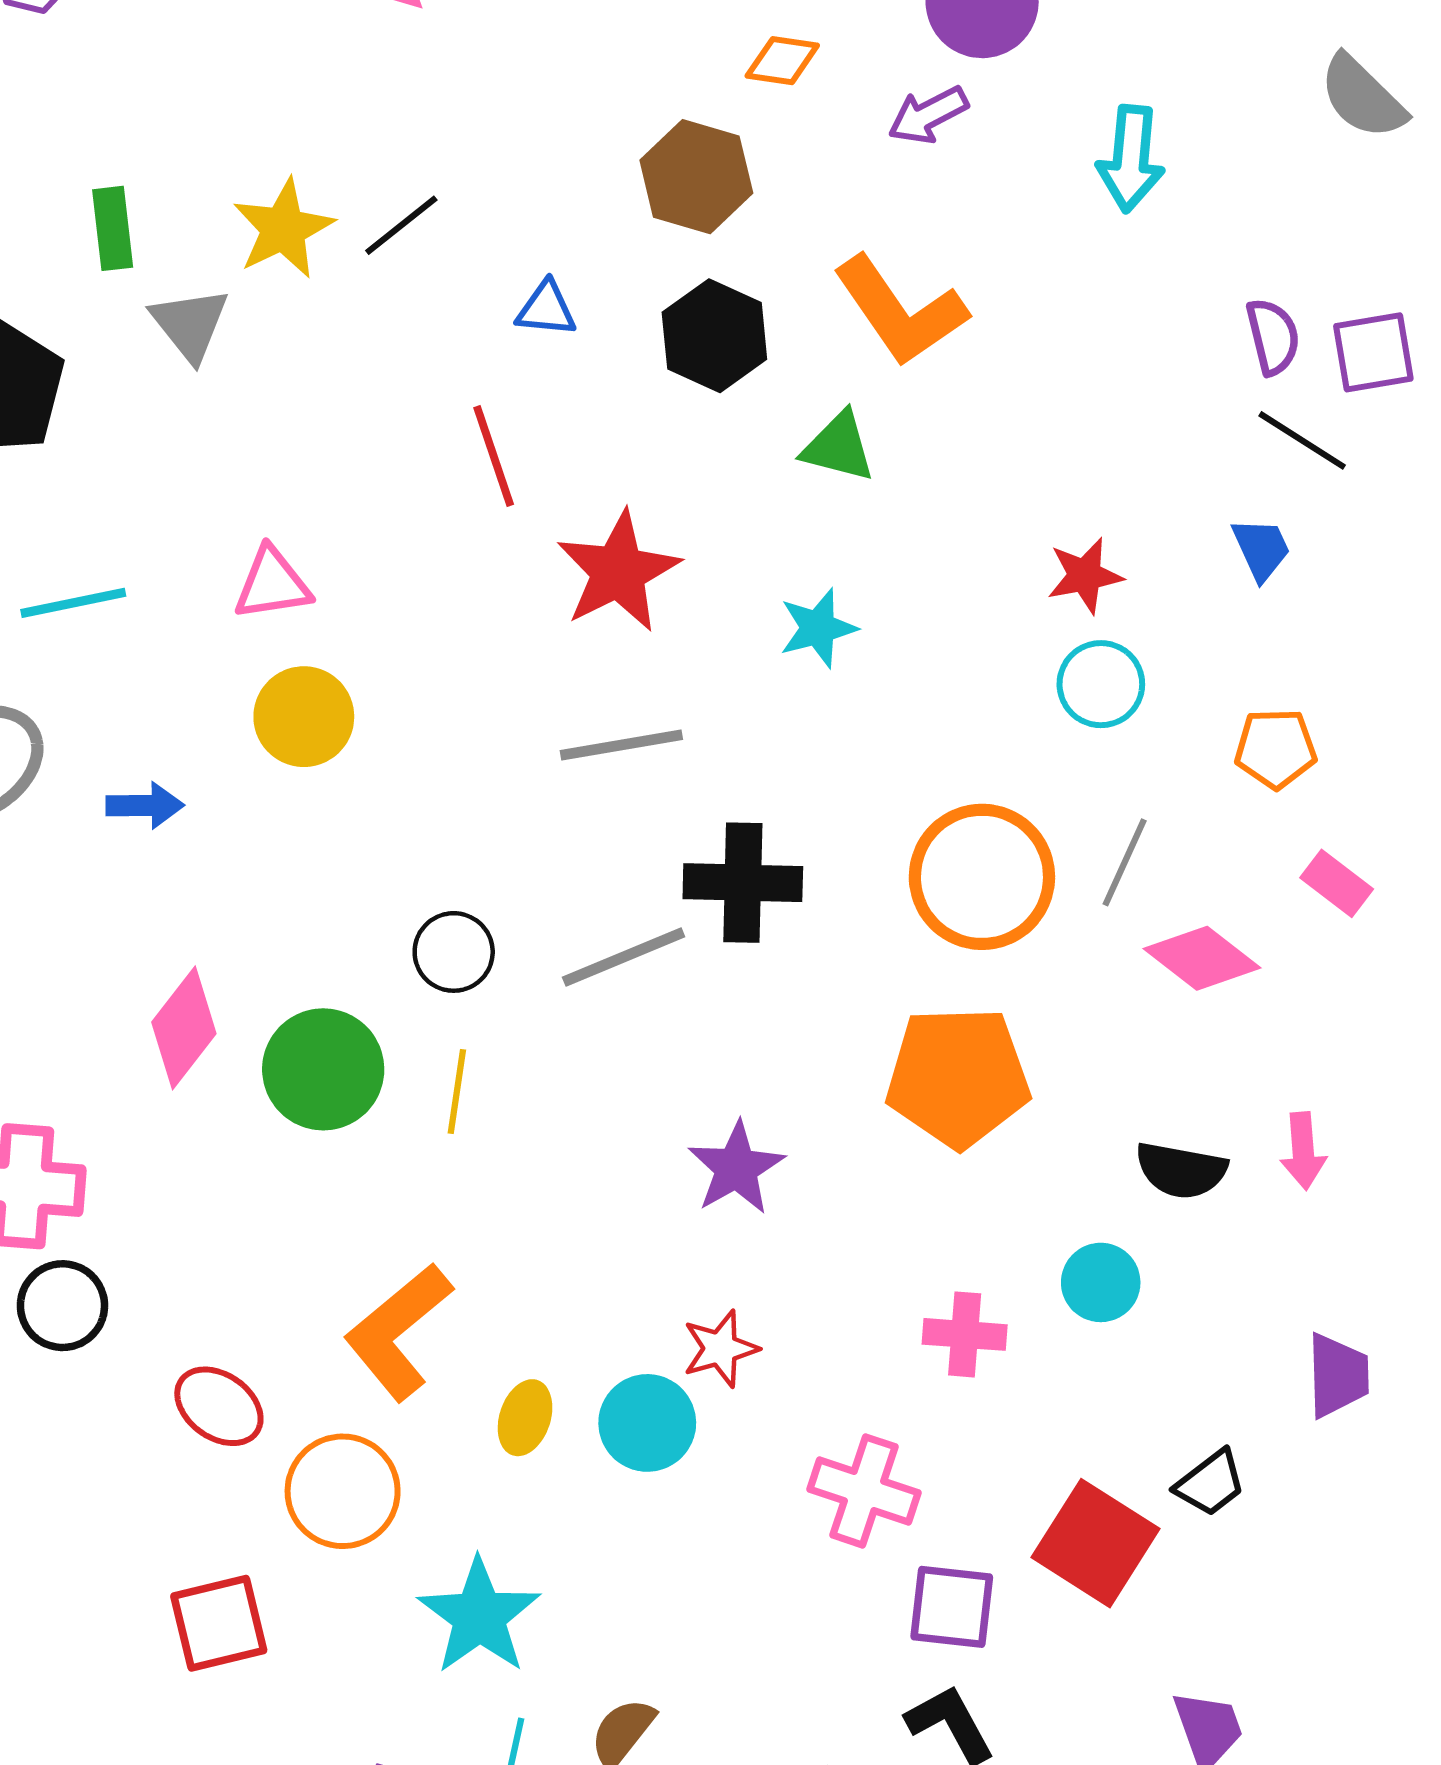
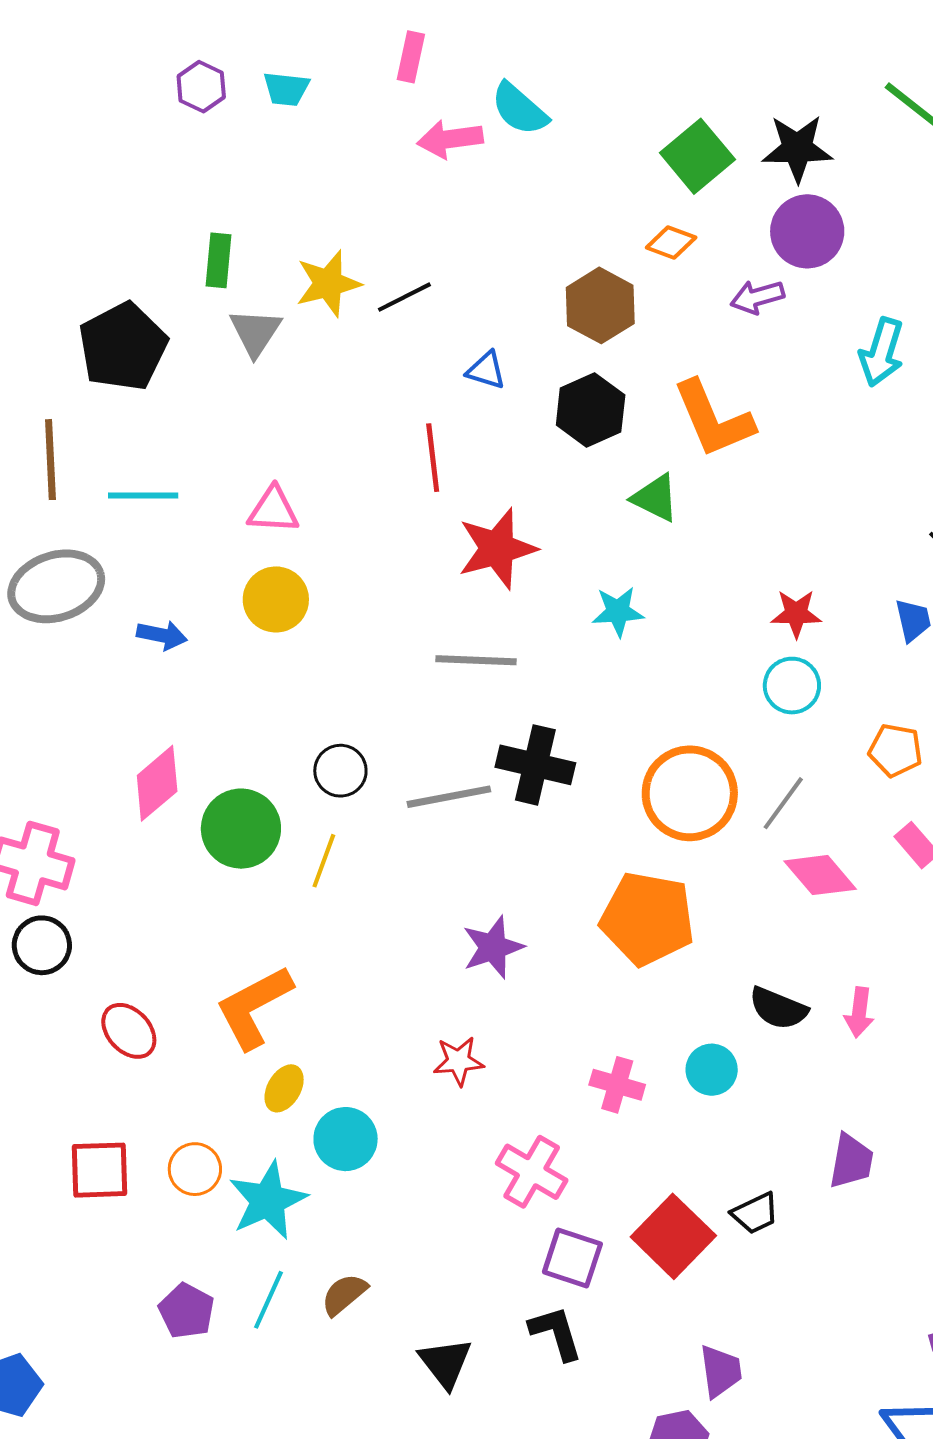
yellow ellipse: (525, 1418) -> (284, 1088), moved
cyan circle: (647, 1423) -> (346, 1139), moved
orange circle: (343, 1491) -> (195, 1169), moved, size x0.7

